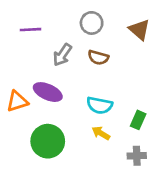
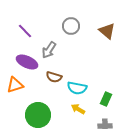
purple line: (30, 30) -> (25, 31), turned 49
brown semicircle: (98, 57) -> (54, 77), moved
purple ellipse: (48, 92) -> (27, 62), moved

